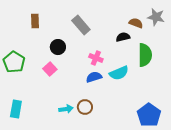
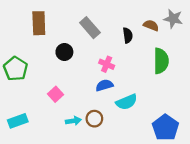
brown rectangle: (35, 21) -> (39, 23), size x1.5
black semicircle: (123, 37) -> (128, 35), moved, turned 96
pink square: (50, 69) -> (56, 94), moved
cyan semicircle: (119, 73) -> (127, 102), moved
cyan rectangle: (16, 109) -> (18, 121), turned 60

